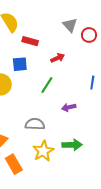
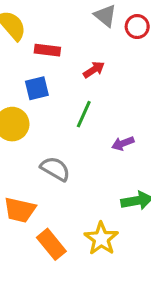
gray semicircle: (35, 124) -> (55, 169), moved, turned 36
yellow star: (43, 151) -> (101, 239), moved

